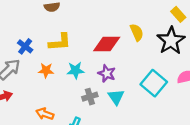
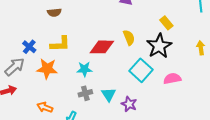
orange star: (46, 70) -> (47, 69), size x1.5
cyan star: (76, 70) -> (84, 69), moved
purple star: (107, 73) -> (129, 104), moved
cyan square: (154, 83) -> (141, 70), moved

